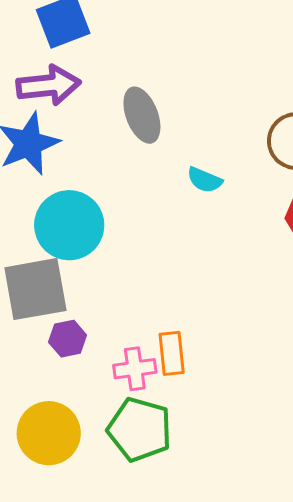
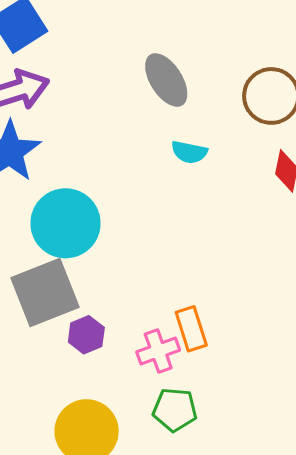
gray ellipse: (142, 115) -> (166, 80), moved
green pentagon: (140, 430) -> (175, 410), size x0.7

